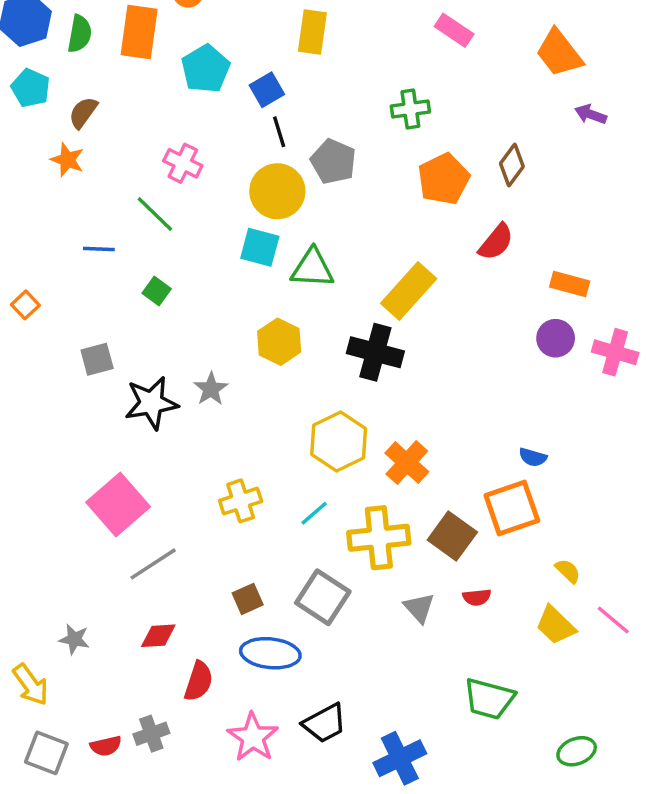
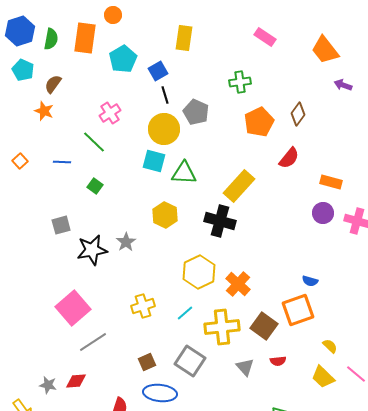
pink cross: (183, 163) -> (110, 113), turned 30
orange square: (25, 305) -> (20, 161), moved
red diamond: (158, 636) -> (76, 381), moved

